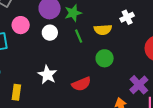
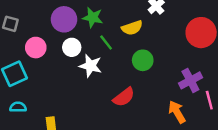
green star: (73, 13) -> (93, 18), turned -30
white star: (47, 75) -> (90, 66), moved
purple cross: (139, 85) -> (190, 80), turned 30

